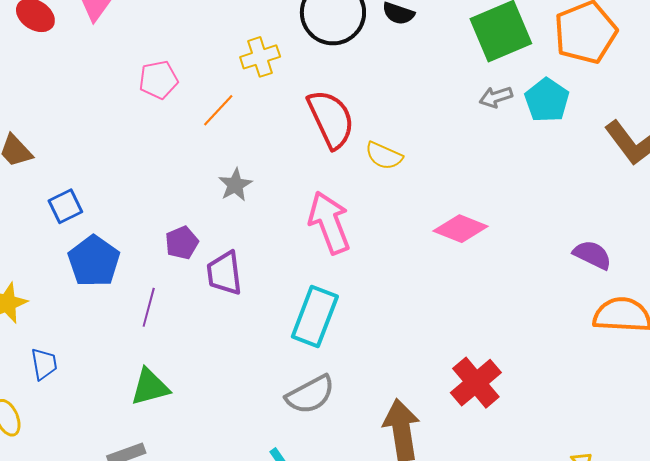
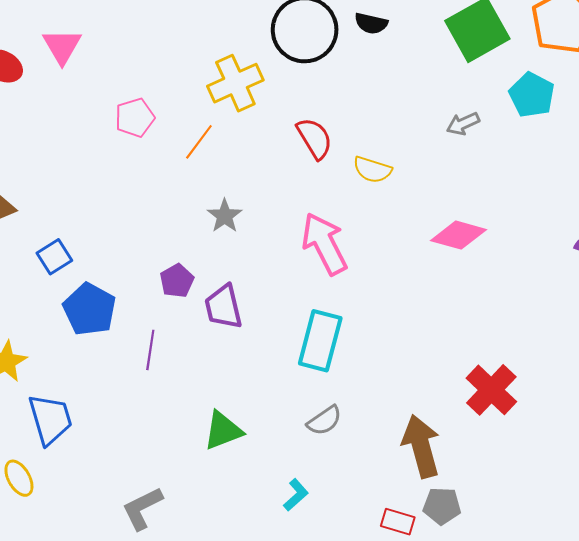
yellow cross: (260, 57) -> (235, 83), size x1.4
gray arrow: (496, 97) -> (463, 124), moved
red semicircle: (331, 119) -> (314, 138), size x0.7
blue trapezoid: (44, 364) -> (50, 419), size x1.6
green triangle: (150, 387) -> (223, 431), moved
gray semicircle: (310, 395) -> (324, 421), size x0.7

